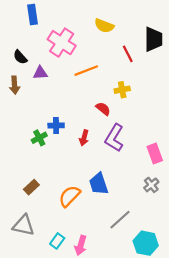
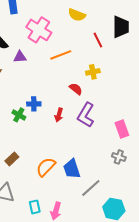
green cross: (39, 138) -> (19, 115), turned -32
blue trapezoid: (99, 184) -> (72, 169), moved
gray cross: (151, 185) -> (119, 157), turned -32
cyan rectangle: (57, 241) -> (35, 207), turned -48

